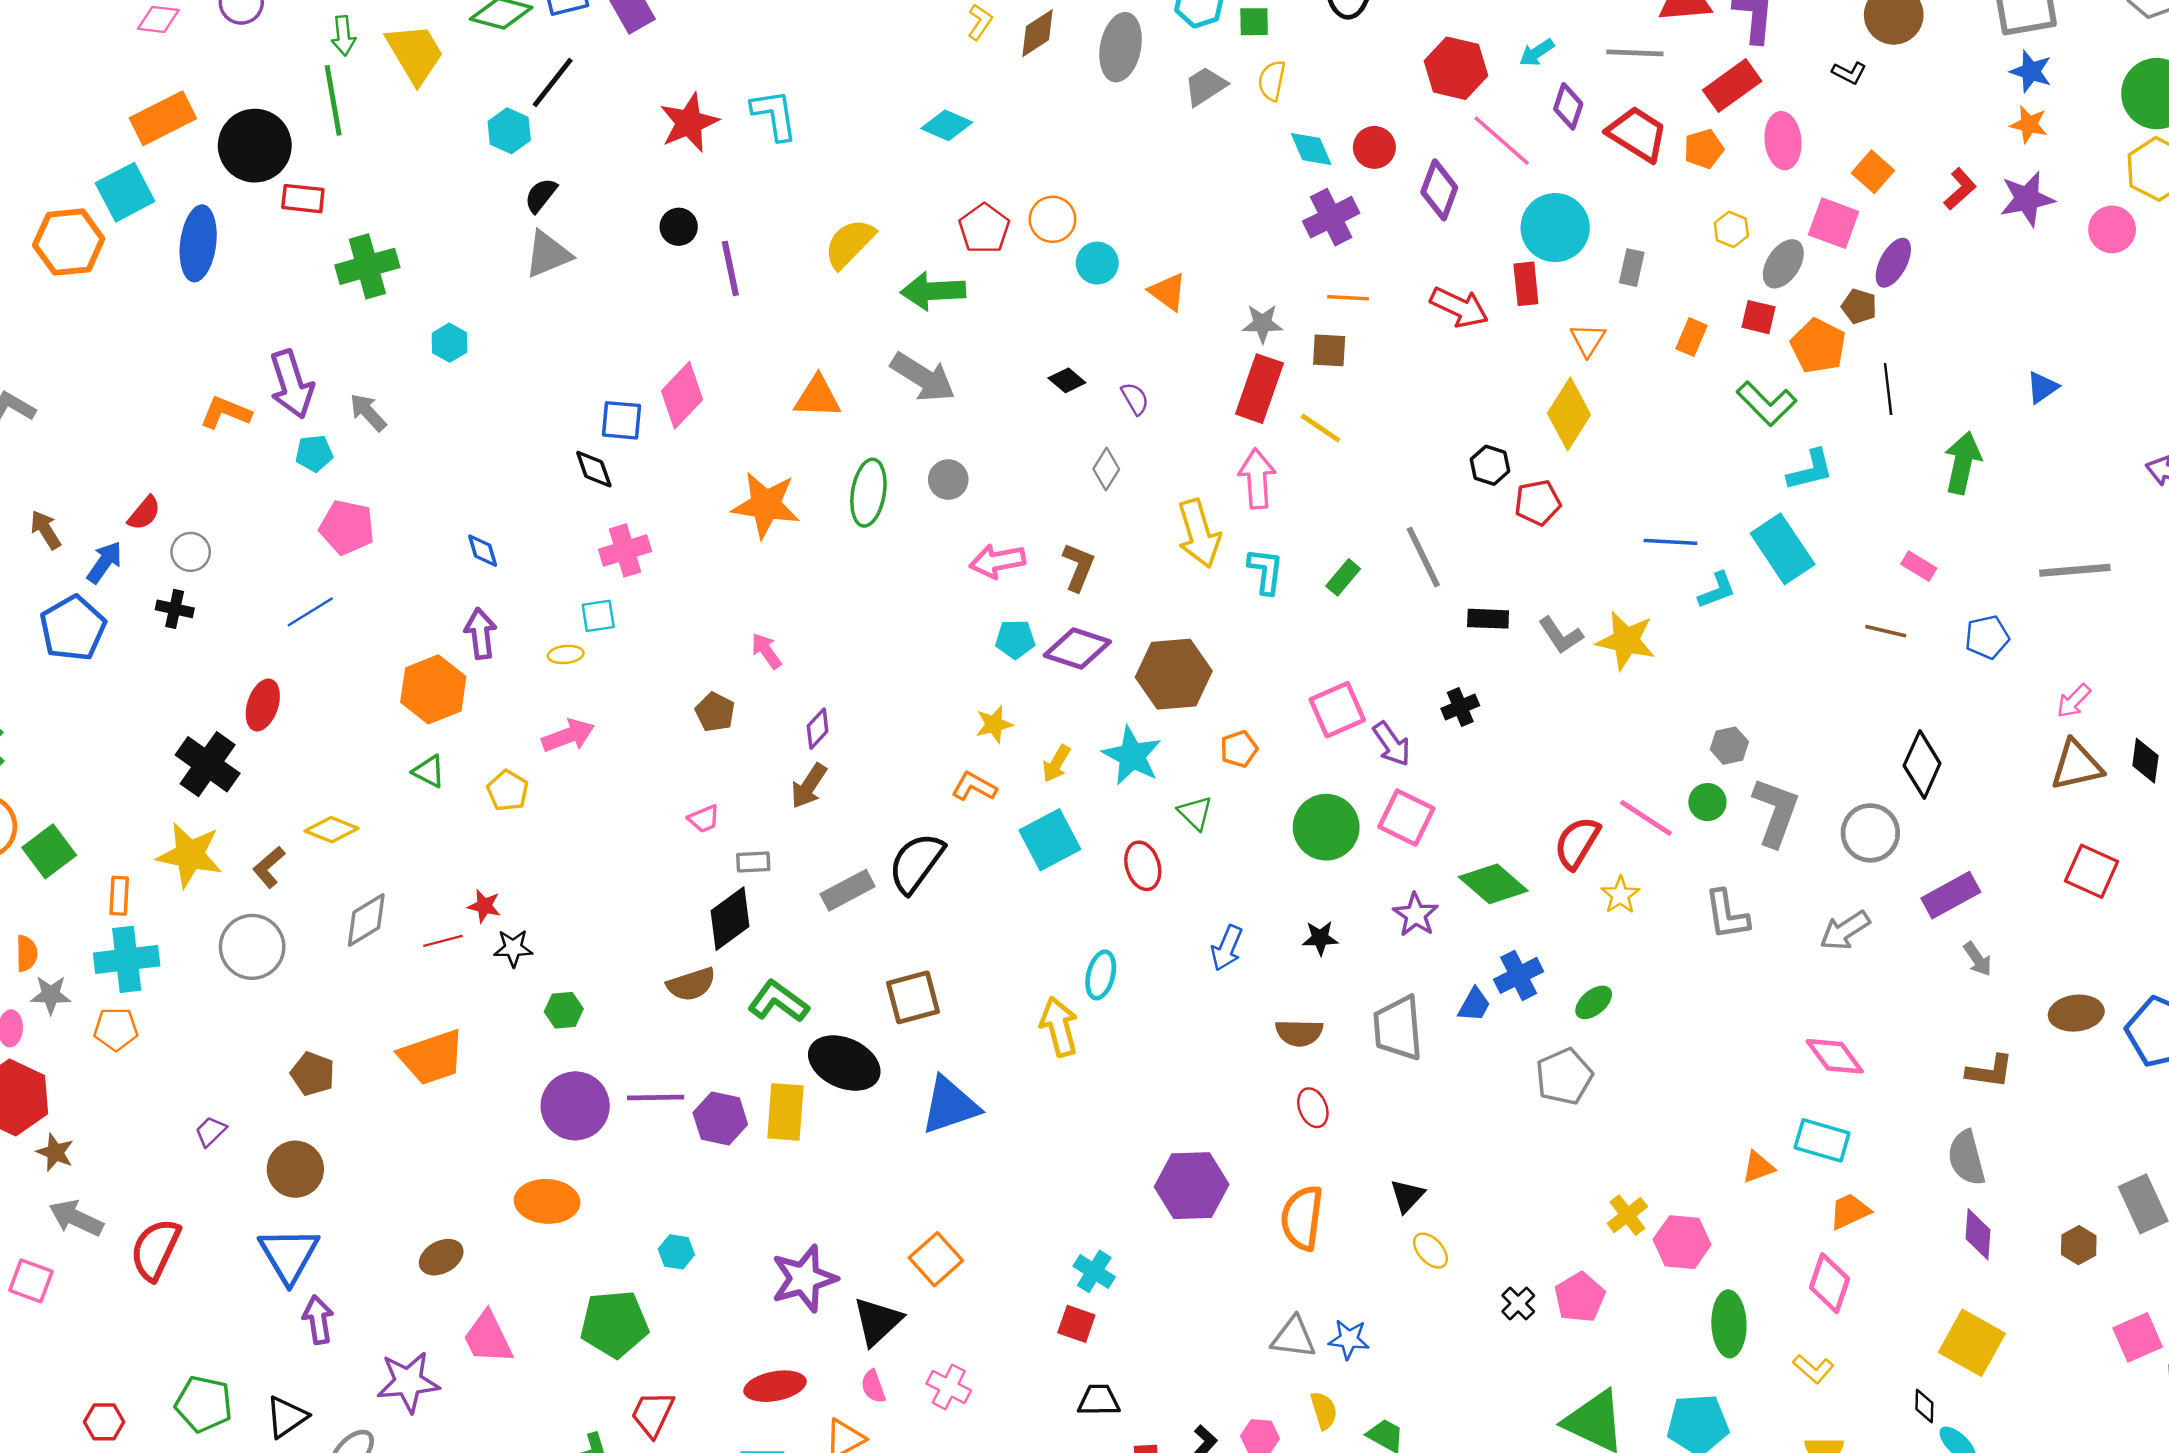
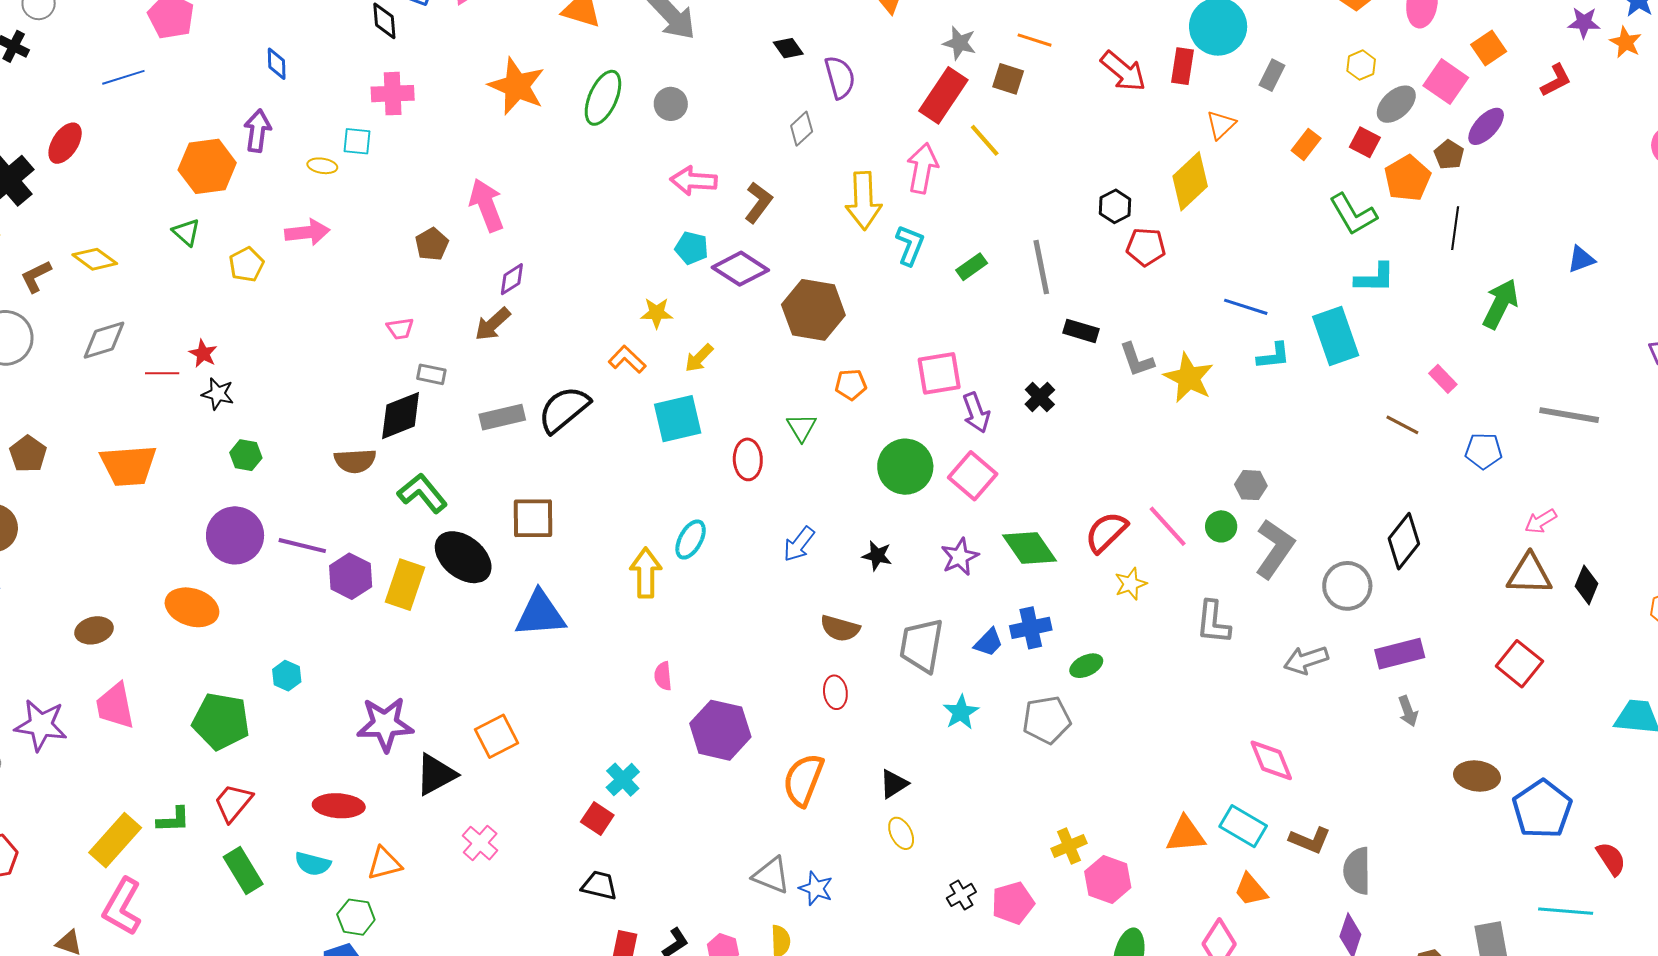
purple star: (2027, 199) -> (1584, 23), moved, size x0.7
purple semicircle: (1135, 399) -> (840, 77), size x1.5
pink arrow: (766, 651) -> (487, 205), size x1.6
black cross: (1460, 707) -> (1040, 397), turned -36
cyan star: (1132, 756) -> (961, 712), moved, size x0.7
brown L-shape: (1990, 1071) -> (1310, 840), moved
orange triangle: (1758, 1167) -> (1186, 834), size x1.4
orange trapezoid: (1850, 1211) -> (1251, 890), turned -120
pink semicircle: (873, 1386) -> (663, 676), moved

